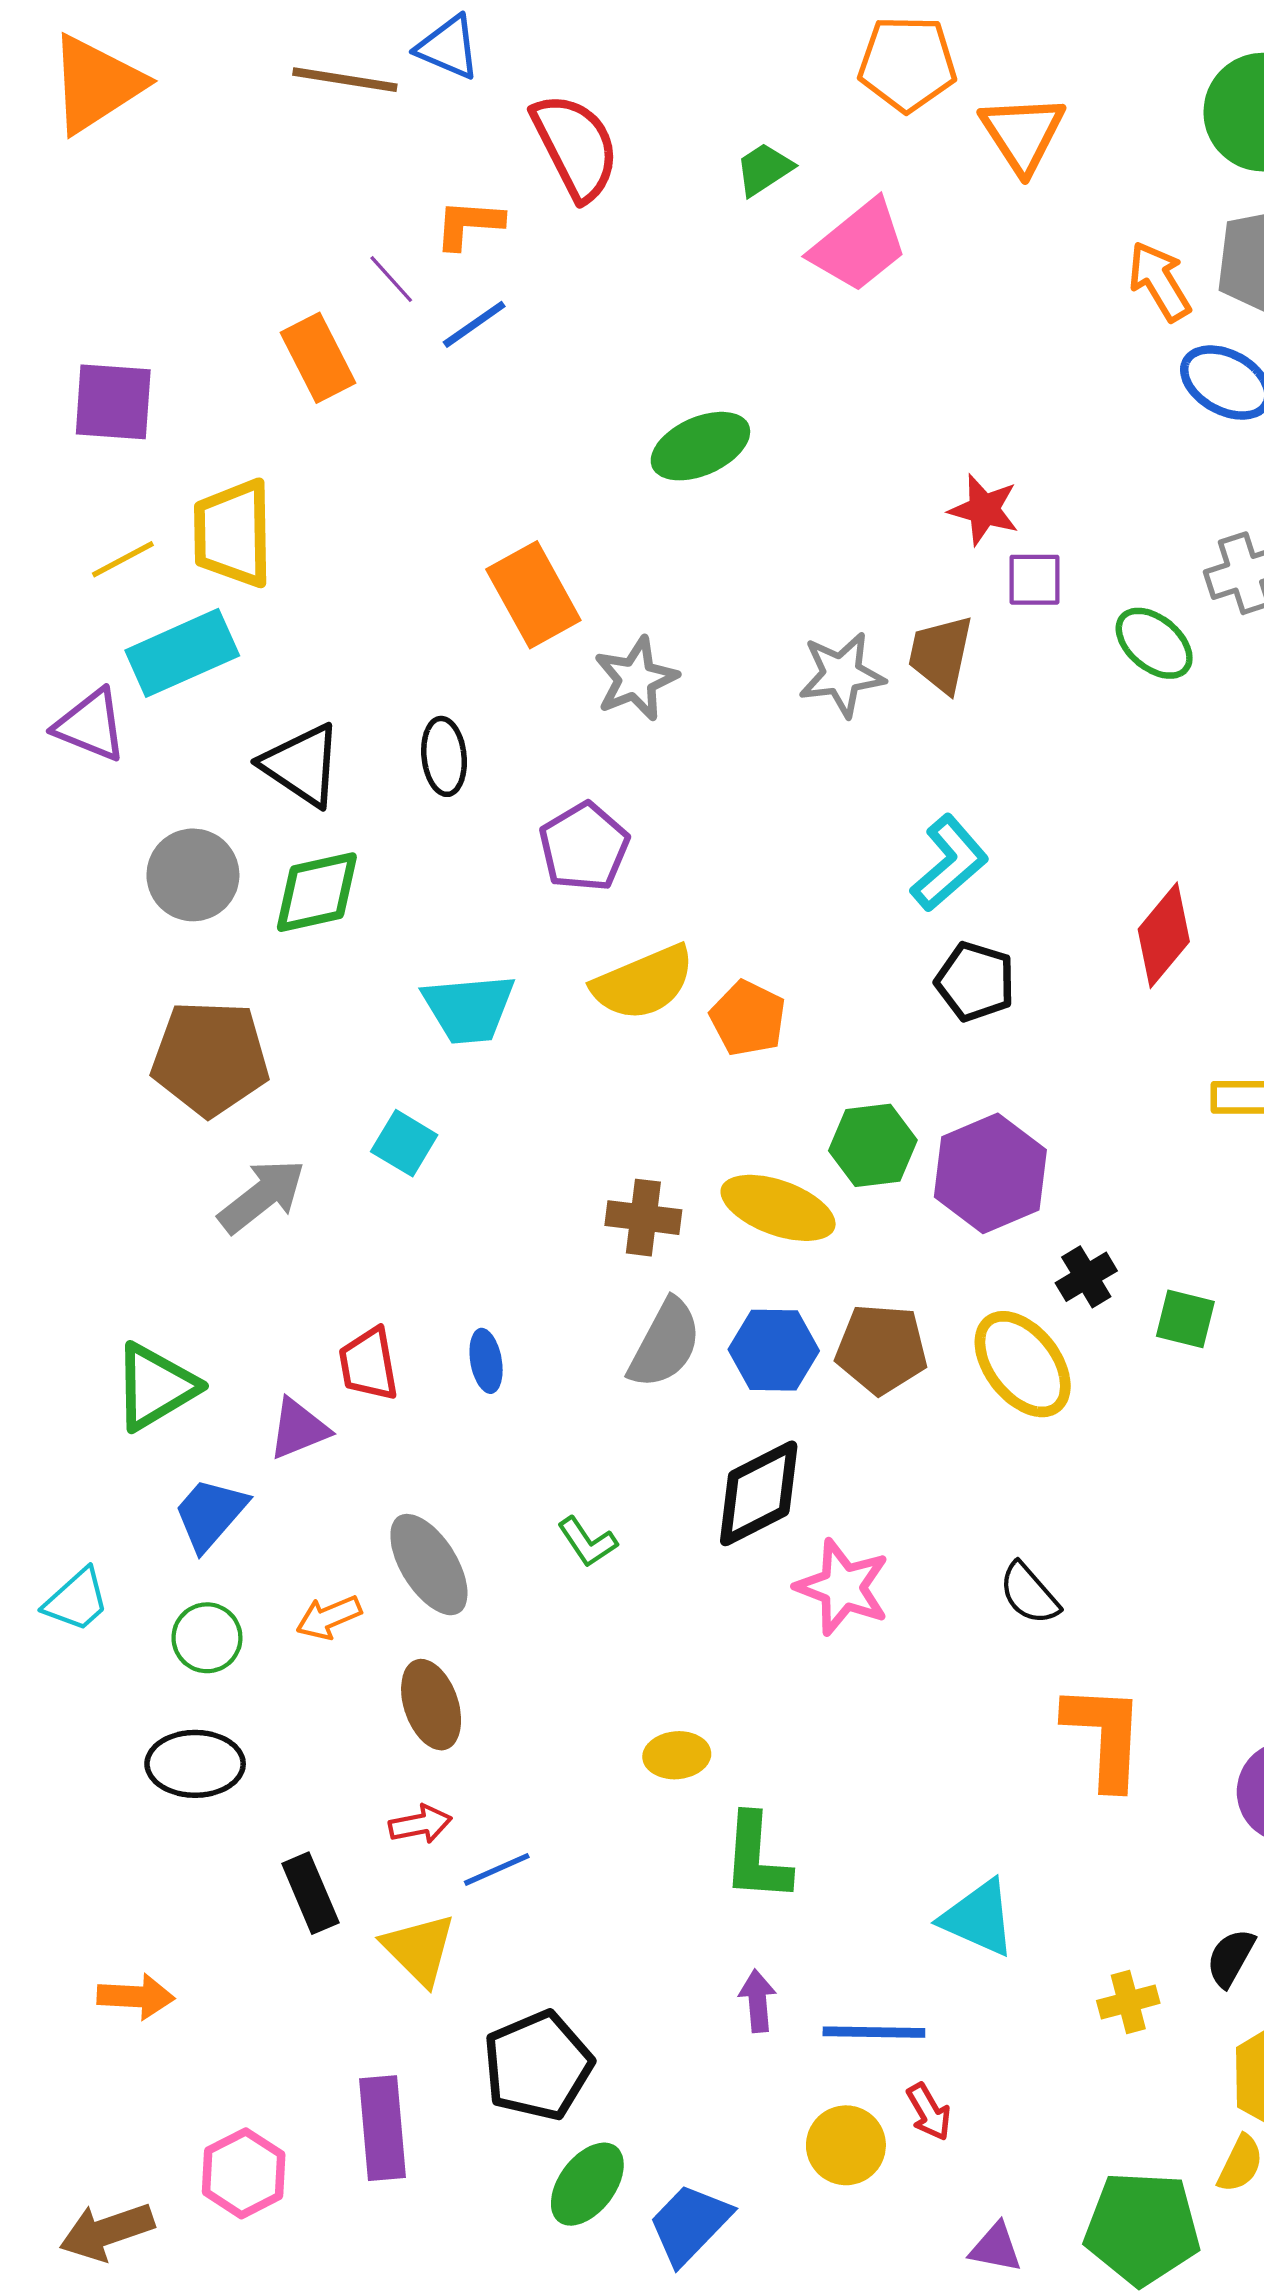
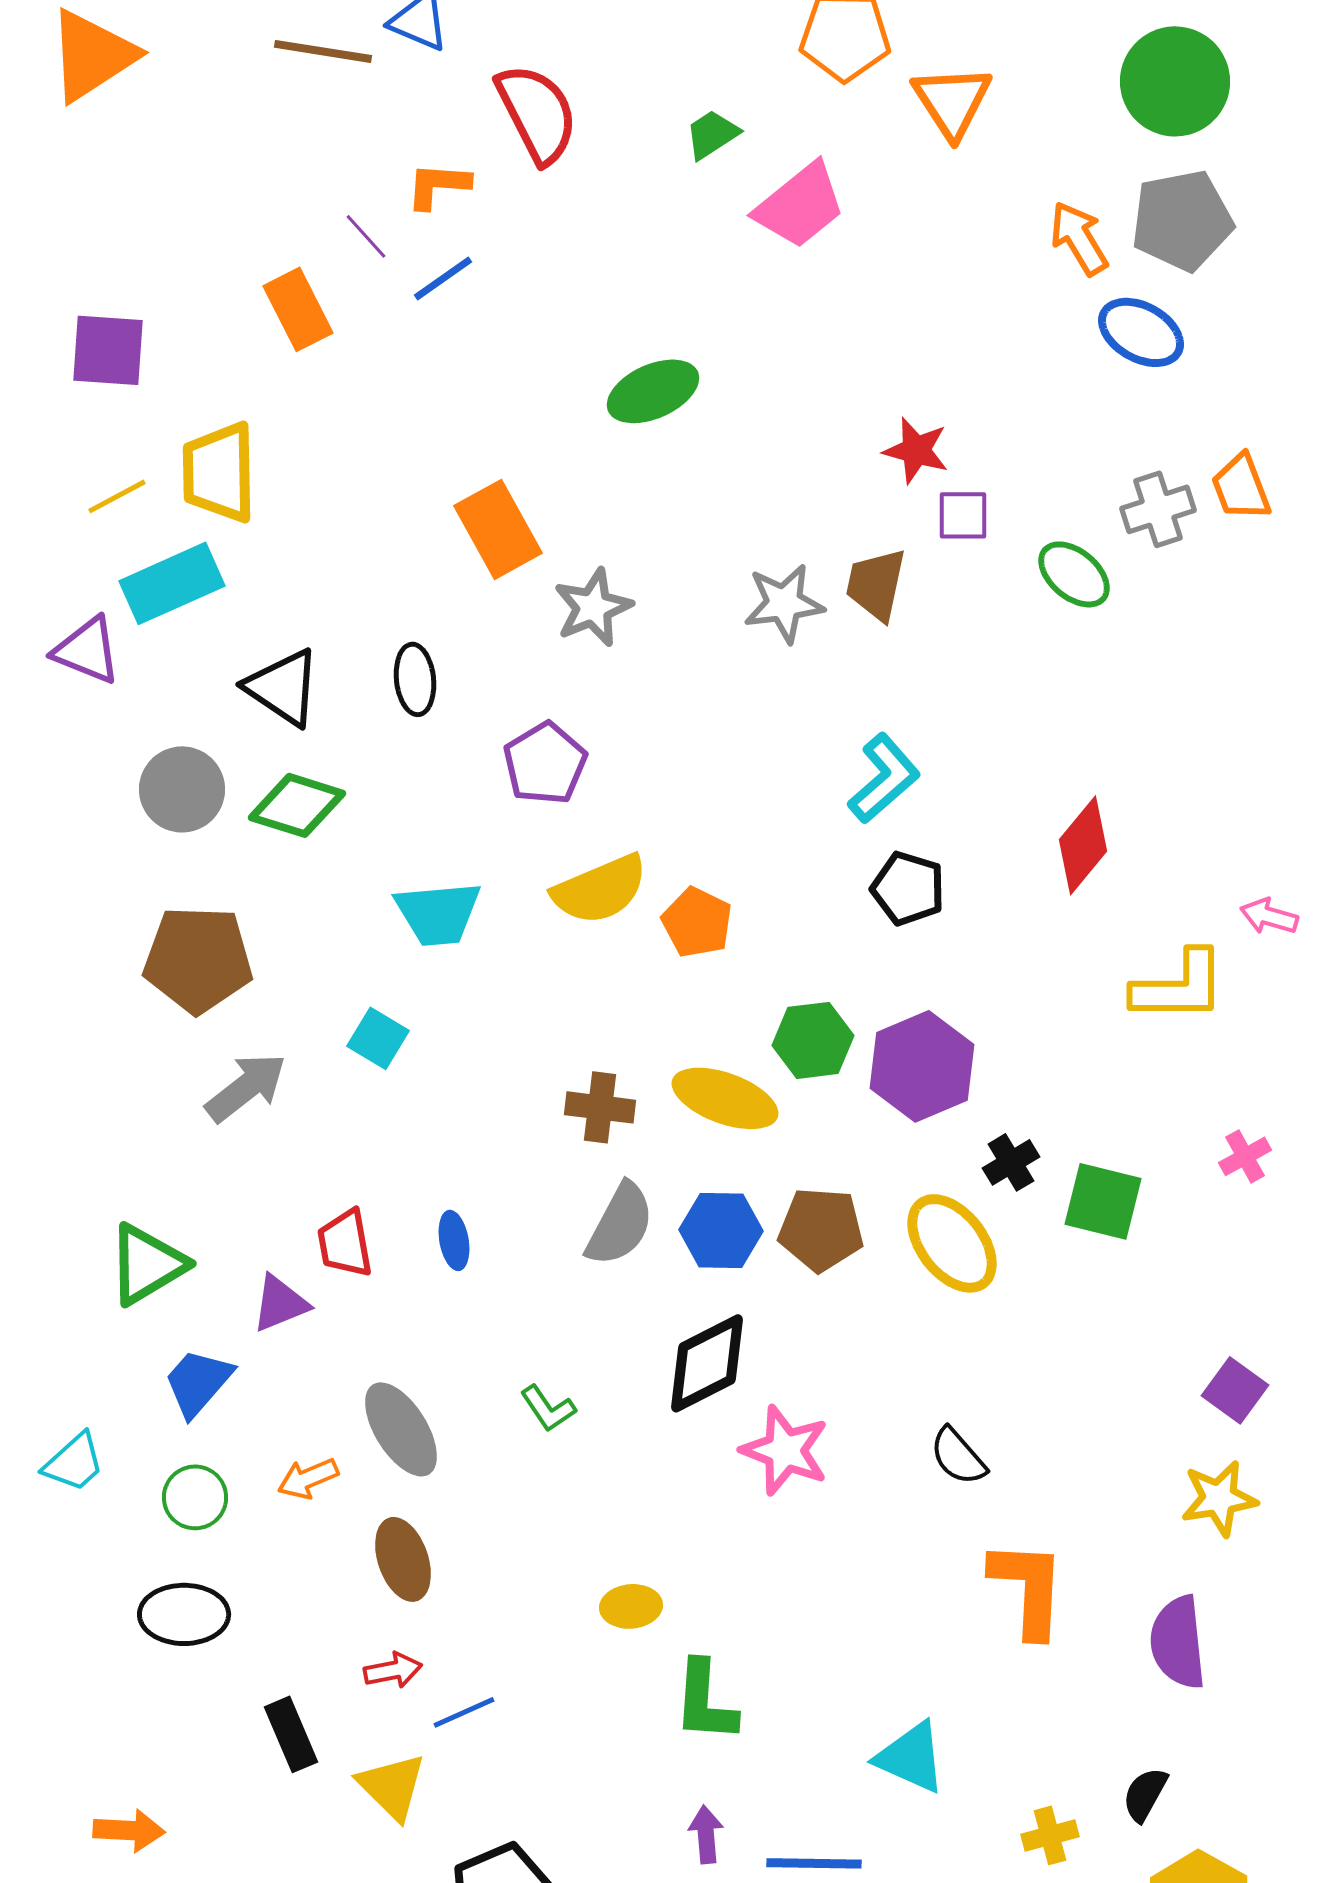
green diamond: (317, 892) -> (297, 805), turned 30
green square: (1185, 1319) -> (1103, 1201), size x1.4

